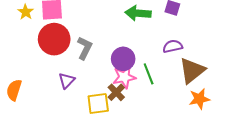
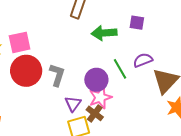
green line: (149, 74) -> (120, 69), moved
purple triangle: (67, 81) -> (73, 104), moved

